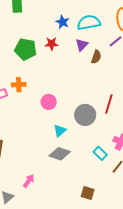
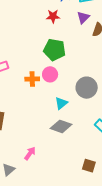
green pentagon: (26, 49) -> (54, 50), moved
orange cross: (19, 85) -> (32, 79), moved

